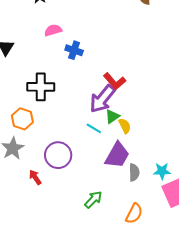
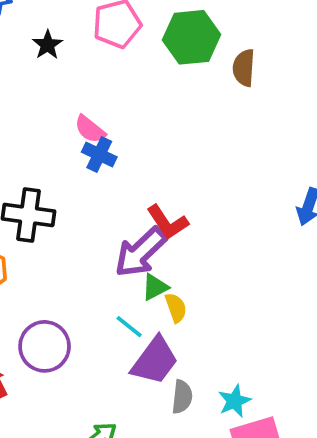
pink semicircle: (53, 30) -> (90, 129), moved, turned -132
cyan line: (94, 128) -> (129, 327), moved
cyan star: (162, 171) -> (235, 401), turned -30

